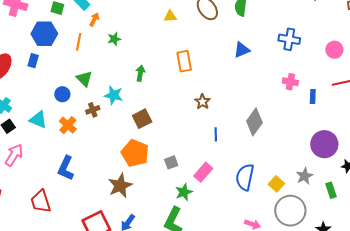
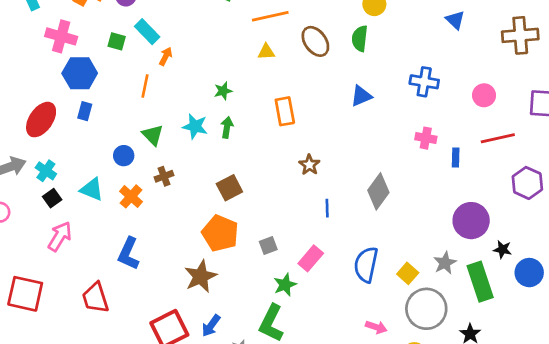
blue hexagon: (44, 34) -> (80, 73), moved
green star: (114, 39) -> (223, 91), moved
cyan star: (114, 95) -> (195, 126), moved
green rectangle: (331, 190) -> (480, 282), size x1.8

